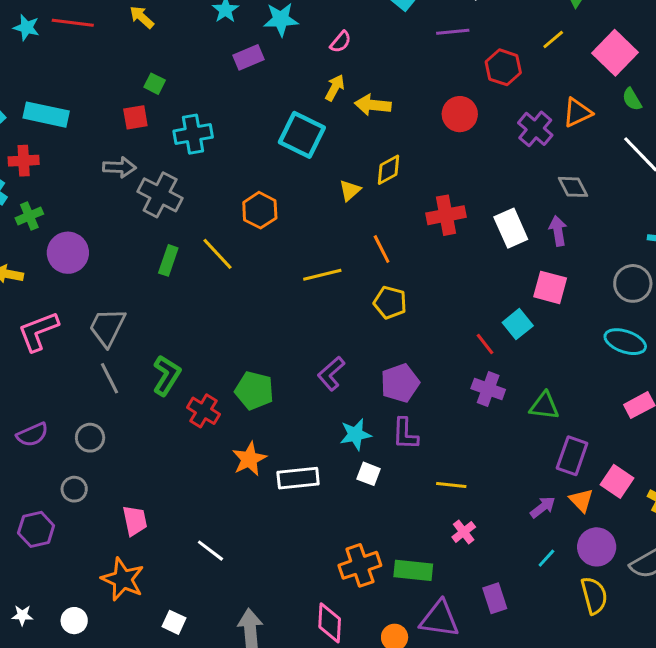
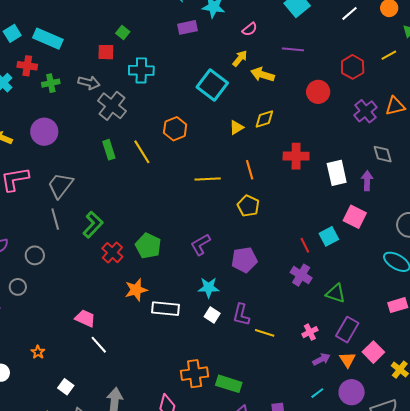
purple line: (453, 32) -> (293, 49), moved
green cross: (29, 216) -> (51, 83), moved
green rectangle: (168, 260) -> (109, 150), turned -48
purple L-shape: (405, 434) -> (241, 315), moved
pink trapezoid: (135, 521) -> (85, 318), moved, turned -65
pink cross: (464, 532) -> (310, 332), moved
orange star: (123, 579) -> (38, 352), size x0.5

